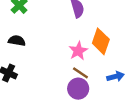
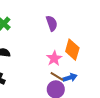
blue arrow: (116, 76) -> (70, 78), moved

